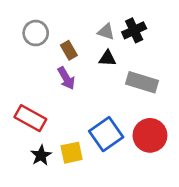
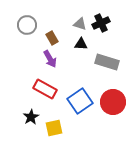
red rectangle: (30, 118) -> (45, 89), moved
yellow square: (72, 153) -> (54, 128), moved

